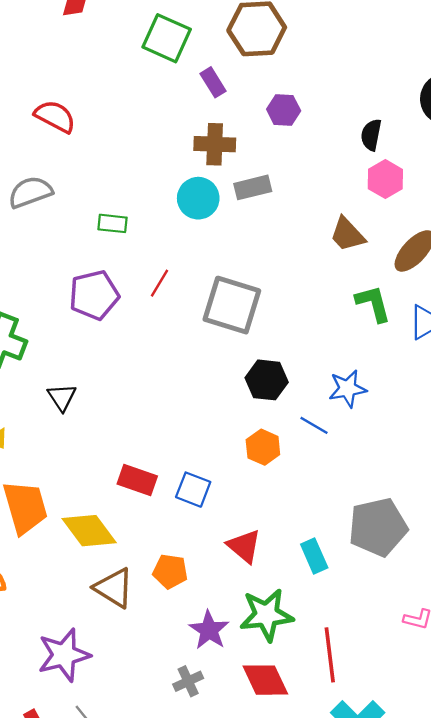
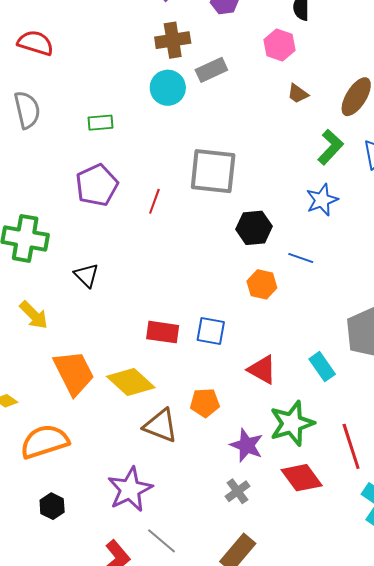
pink hexagon: (385, 179) -> (280, 45), moved
gray semicircle: (30, 192) -> (27, 110), turned 108
brown trapezoid: (347, 234) -> (298, 94), size x0.7
red line: (159, 283) -> (154, 201), moved
green L-shape: (373, 304) -> (330, 147), turned 69
blue star: (348, 389) -> (322, 200), moved

